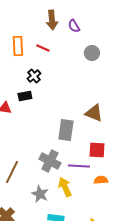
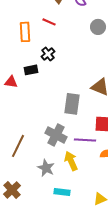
orange rectangle: (18, 46) -> (25, 32), moved
black cross: (34, 76) -> (48, 54), moved

